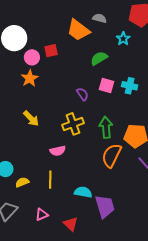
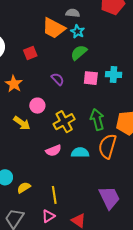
cyan star: (123, 39) -> (78, 32), moved
pink circle: (32, 57) -> (37, 106), moved
purple semicircle: (82, 94) -> (58, 79), moved
yellow line: (50, 180) -> (54, 195), moved
cyan semicircle: (83, 192) -> (80, 153), moved

